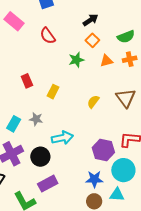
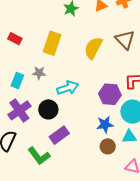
red rectangle: (27, 81) -> (15, 39), moved, turned -32
yellow rectangle: (53, 92) -> (52, 43), size x1.6
yellow semicircle: (93, 102) -> (93, 48), size x1.6

